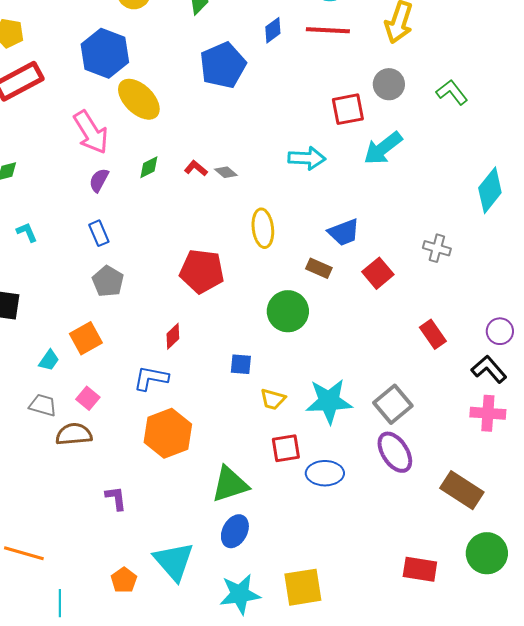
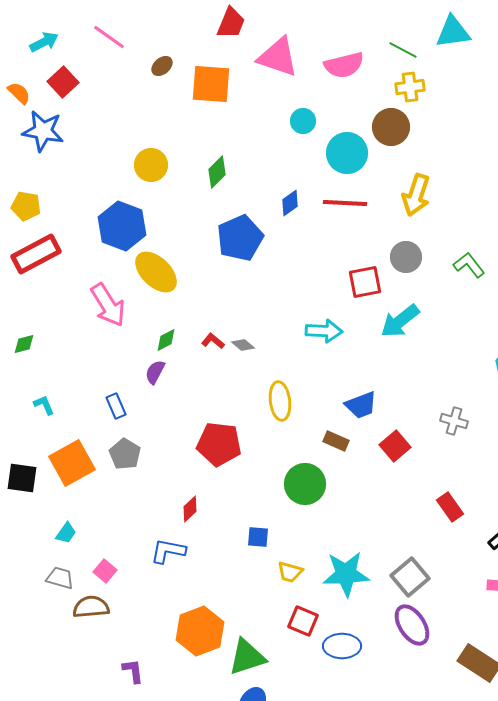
purple semicircle: (99, 180) -> (155, 372), moved
orange square: (86, 338) -> (72, 463), moved, size x1.4
orange hexagon: (168, 433) -> (200, 631), moved
red square: (286, 448) -> (303, 621), turned 32

